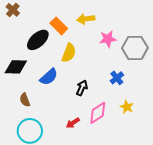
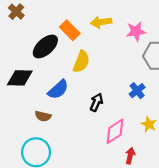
pink star: (108, 39) -> (136, 31), moved
brown semicircle: (25, 100) -> (43, 116), moved, turned -56
red arrow: (73, 123) -> (130, 156), moved, turned 136

